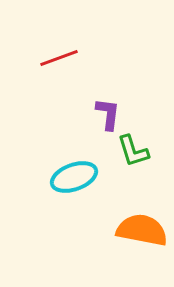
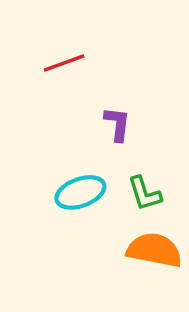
green L-shape: (133, 151) -> (145, 194), moved

